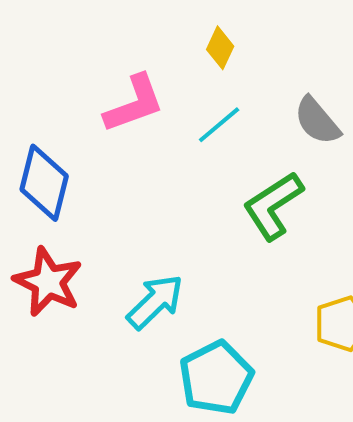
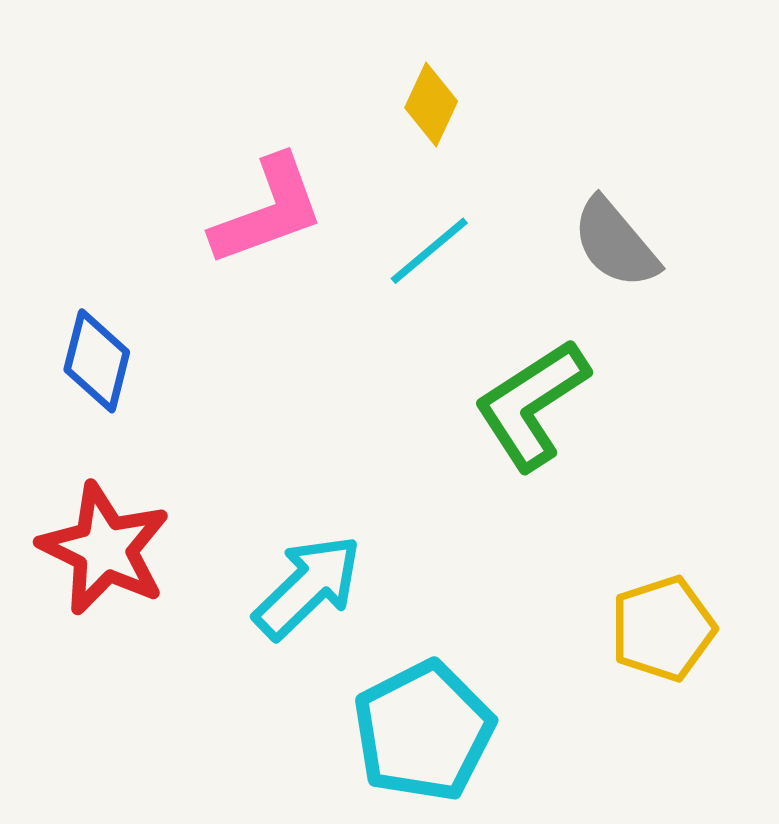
blue diamond: (44, 183) -> (97, 361), size x0.7

